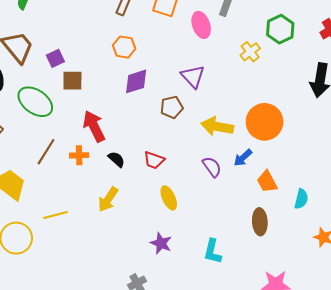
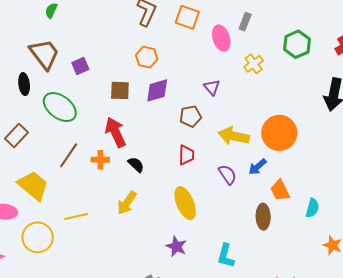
yellow cross: (250, 52) -> (254, 64), moved
purple triangle: (193, 77) -> (212, 87), size x0.7
brown square: (72, 81) -> (120, 90), moved
red trapezoid: (154, 160) -> (186, 155), moved, turned -110
yellow ellipse: (169, 198) -> (185, 203), size x1.4
brown ellipse: (260, 222) -> (263, 217), moved

